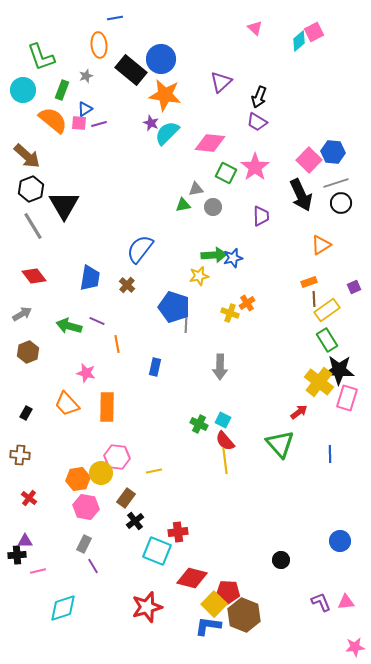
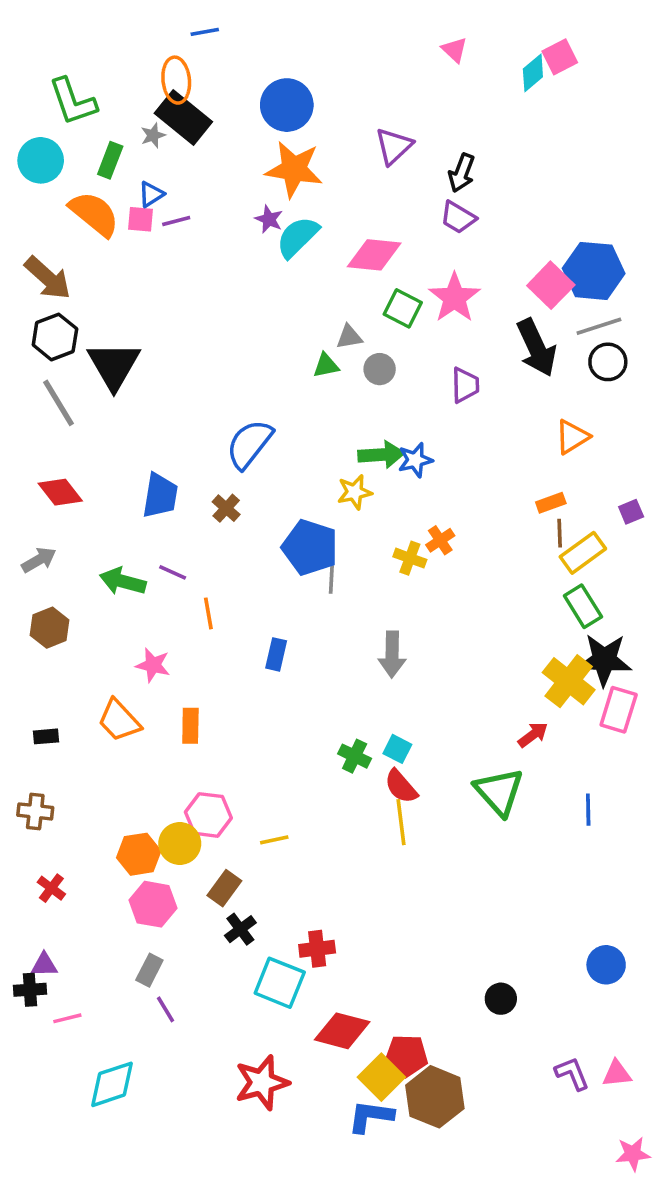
black rectangle: (131, 70) -> (183, 118), moved
blue hexagon: (333, 152) -> (594, 271), size x1.4
orange rectangle: (107, 407) -> (190, 726), size x0.7
black rectangle: (26, 413) -> (46, 736), turned 56

